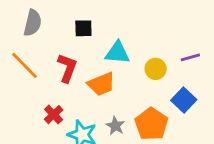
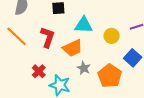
gray star: (115, 126) -> (84, 68), moved

